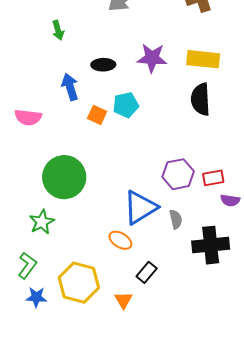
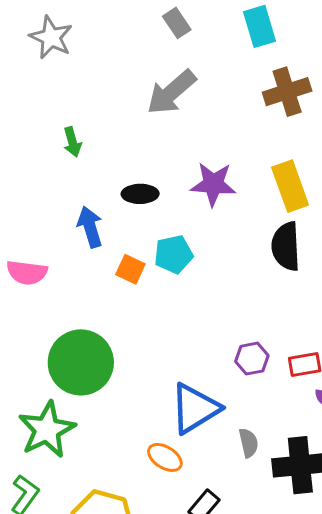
yellow rectangle: (203, 59) -> (290, 186), turned 64
purple hexagon: (178, 174) -> (252, 359), size x0.7
gray semicircle: (176, 219) -> (249, 443), moved
green star: (42, 222) -> (47, 430), size x1.5

